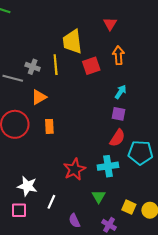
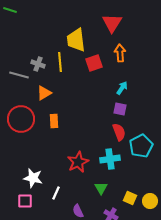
red triangle: (110, 24) -> (112, 23), size x1.5
red semicircle: (117, 138) -> (119, 132), turned -54
cyan pentagon: (140, 153) -> (141, 146), turned -30

